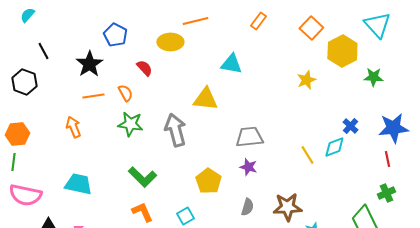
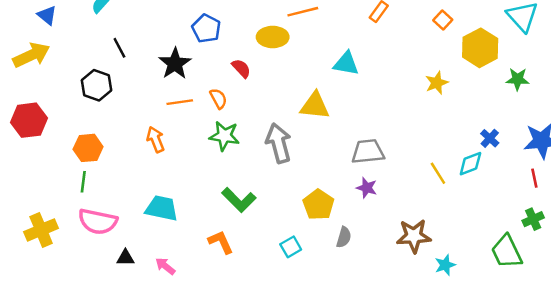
orange square: (311, 28) -> (443, 20), size x0.7
gray semicircle: (247, 207) -> (344, 237), moved
orange L-shape: (142, 212) -> (221, 242), moved

